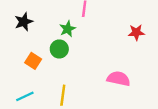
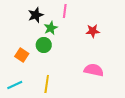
black star: (24, 22) -> (36, 15), moved
red star: (136, 32) -> (93, 31), moved

